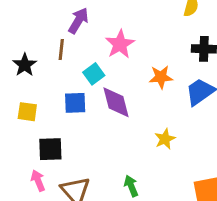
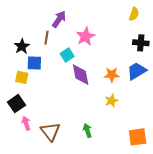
orange star: (161, 77) -> (112, 75), moved
blue square: (75, 103) -> (34, 63), moved
black square: (50, 149) -> (17, 104), moved, turned -36

